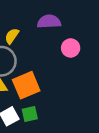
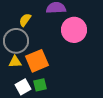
pink circle: (71, 48) -> (74, 30), size x1.6

